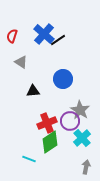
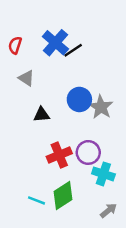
gray star: (80, 110) -> (101, 107), moved
cyan cross: (82, 138) -> (103, 174), turned -30
green diamond: (50, 142) -> (63, 195), moved
gray arrow: (86, 167) -> (108, 211), turned 40

